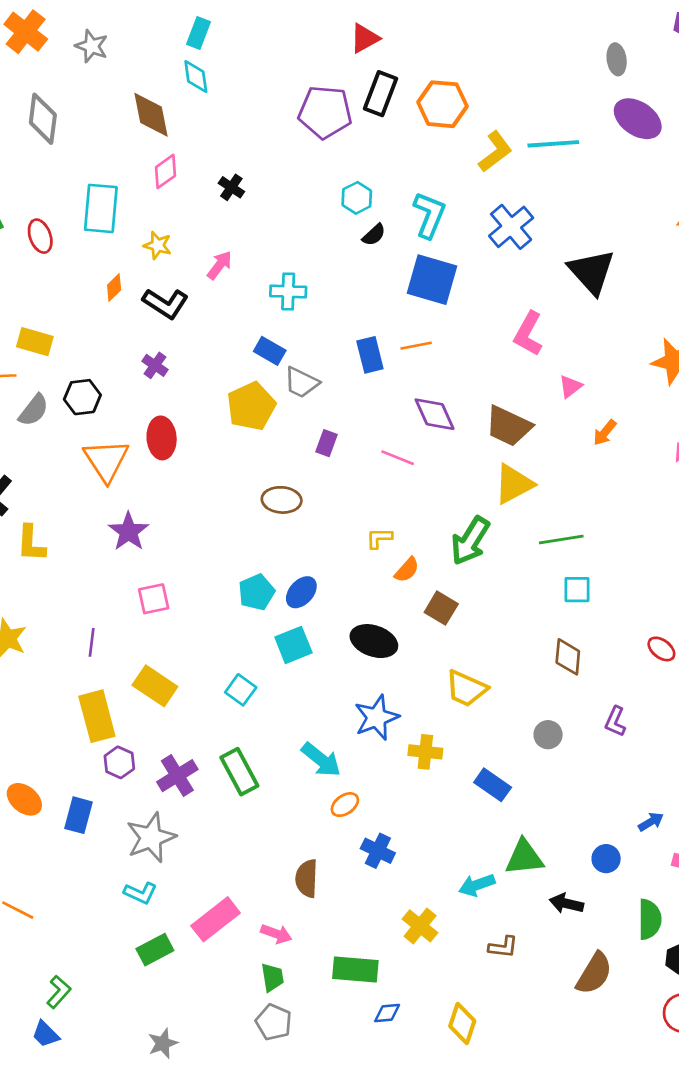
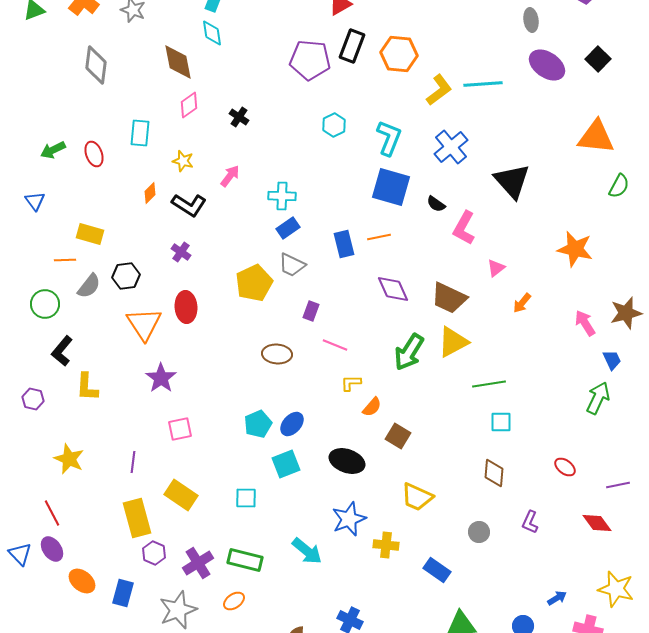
cyan rectangle: (101, 208) -> (140, 133), size x0.7
black semicircle: (374, 235) -> (436, 204), moved, turned 78
blue rectangle: (270, 351) -> (288, 228), moved, turned -65
pink line: (398, 458) -> (335, 345), moved
green arrow: (470, 541) -> (409, 352), moved
cyan square: (241, 690) -> (246, 498), turned -35
green rectangle: (239, 772) -> (245, 560), turned -48
orange ellipse: (345, 805) -> (234, 601), moved

